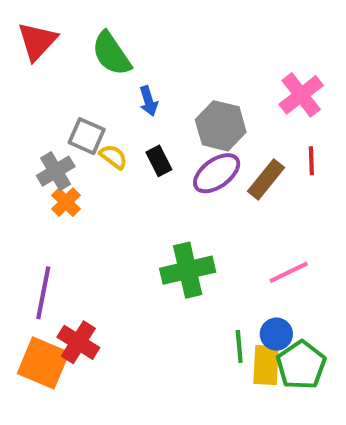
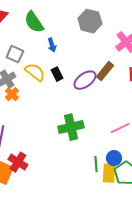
gray hexagon: (221, 126) -> (90, 21), moved
gray square: (87, 136) -> (15, 54), moved
yellow semicircle: (113, 157) -> (35, 72), size x1.5
brown rectangle: (266, 179) -> (105, 71), moved

